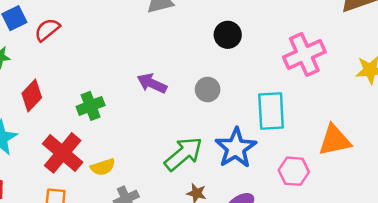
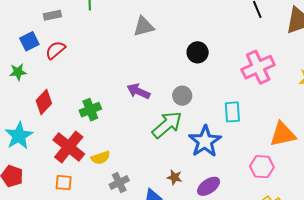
cyan rectangle: (271, 111) -> (232, 112), size x0.7
green arrow: (183, 154) -> (167, 125), moved
pink hexagon: (294, 171) -> (262, 167), moved

